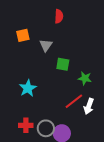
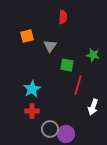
green star: (85, 78) -> (93, 55), moved
red line: (74, 101) -> (78, 85), moved, turned -36
red cross: (26, 125) -> (32, 111), moved

